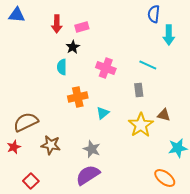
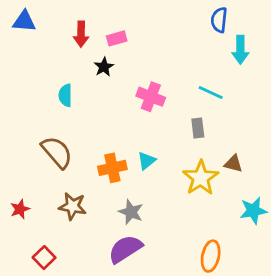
cyan semicircle: (62, 67) -> (65, 95), moved
orange cross: (78, 97) -> (112, 168), moved
brown semicircle: (26, 122) -> (57, 152), moved, turned 75
orange ellipse: (165, 178) -> (211, 256), moved, turned 65

